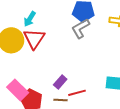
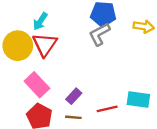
pink rectangle: (18, 90) -> (37, 85), moved
red line: (77, 93) -> (107, 109), moved

